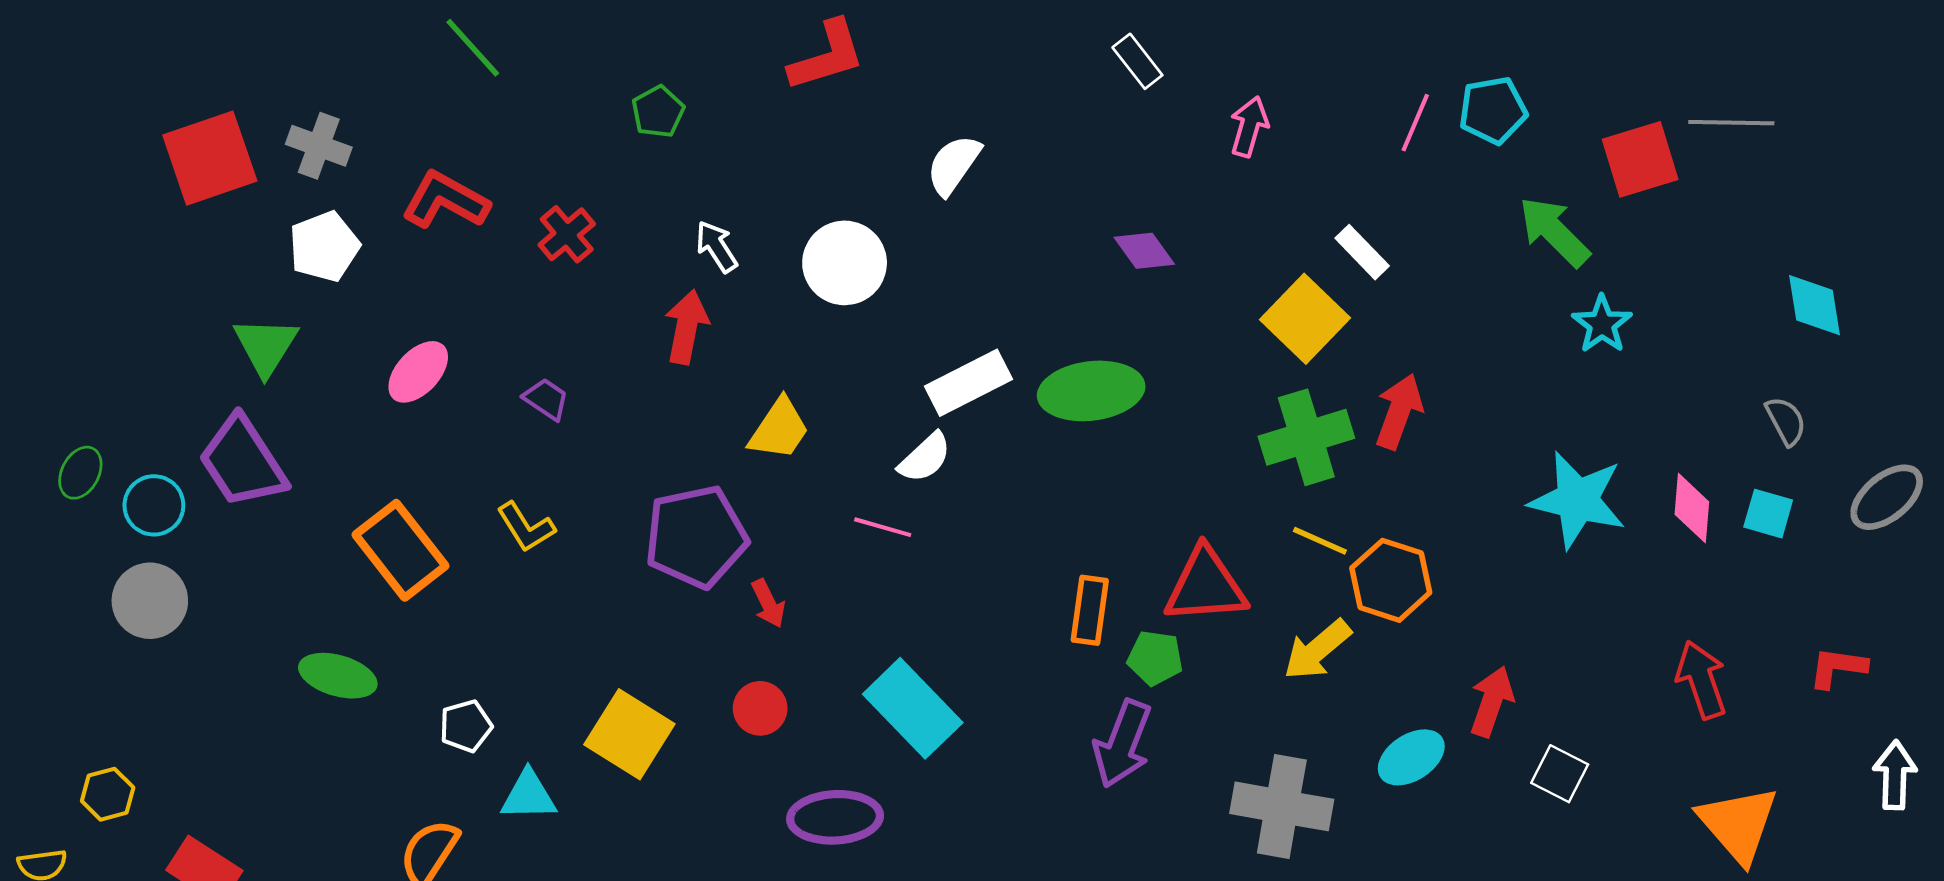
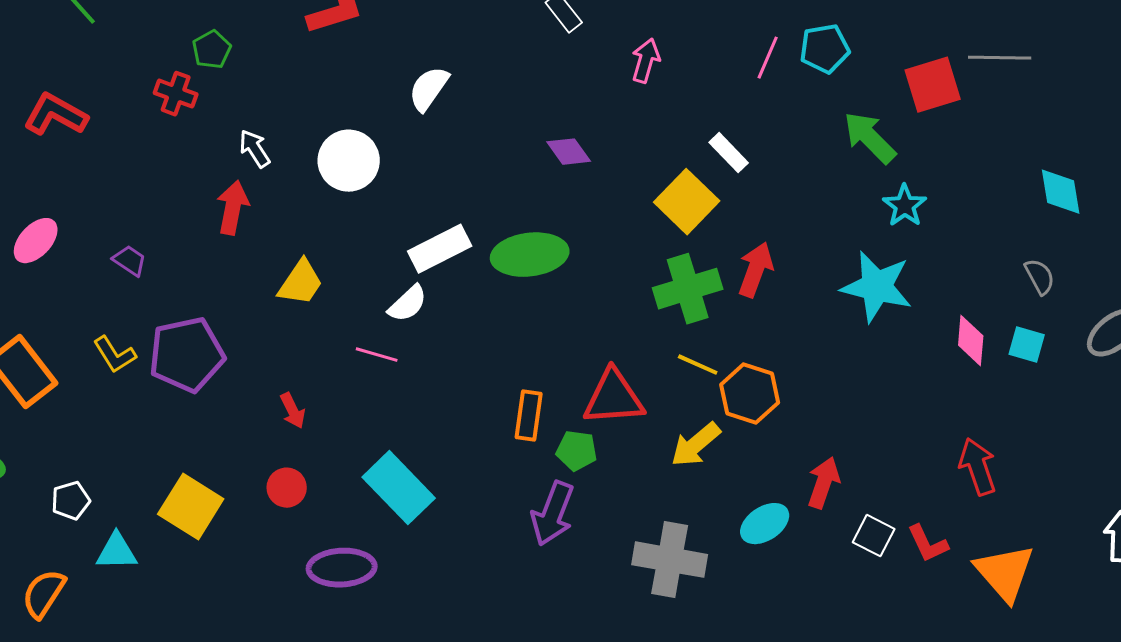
red cross: (567, 234) -> (176, 94), moved, turned -30
cyan star: (1577, 500) -> (877, 287), moved
purple pentagon: (696, 537) -> (187, 355), moved
red L-shape: (1838, 667) -> (928, 544), moved, turned -123

